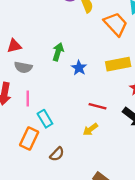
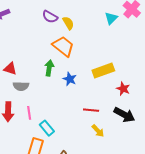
orange trapezoid: (116, 24) -> (63, 46), moved
red triangle: (14, 46) -> (10, 69), turned 40
yellow arrow: (90, 129) -> (98, 131), moved, turned -88

